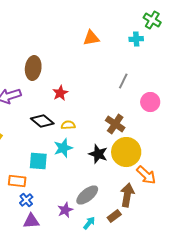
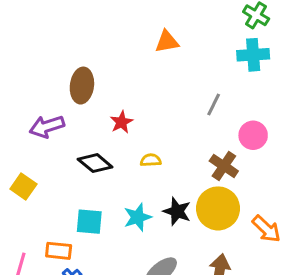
cyan cross: (136, 39) -> (253, 55), moved, size x1.5
brown cross: (115, 124) -> (224, 166), moved
yellow semicircle: (68, 125) -> (151, 160), moved
cyan star: (63, 148) -> (138, 217), moved
orange arrow: (146, 175) -> (266, 229), moved

